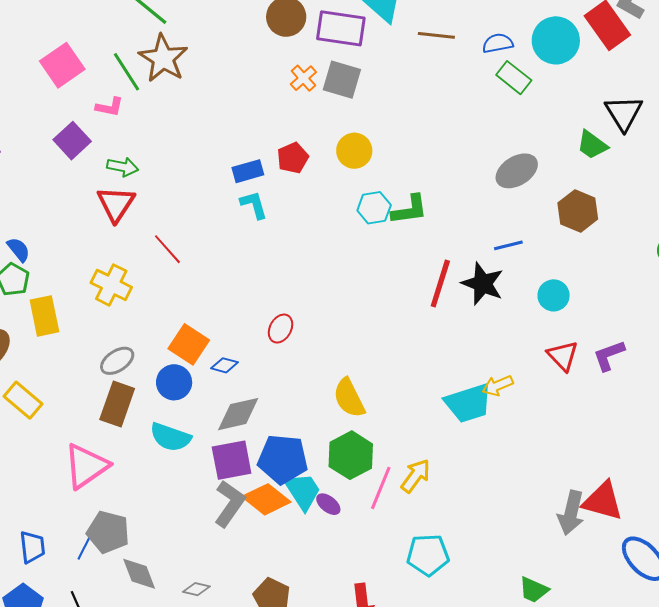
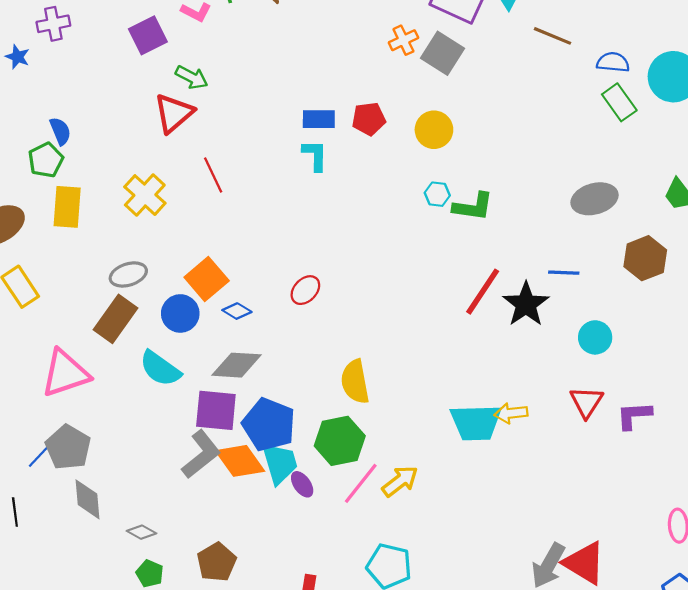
cyan hexagon: (374, 208) -> (437, 194), size x0.7

